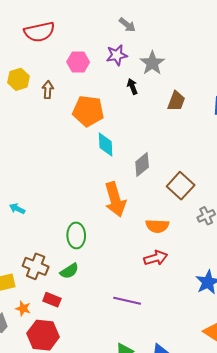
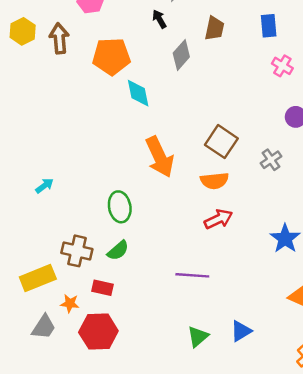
brown arrow: (48, 90) -> (59, 38), size x1.4
gray diamond: (142, 165) -> (181, 55), moved
brown square: (181, 186) -> (221, 142), moved
cyan arrow: (17, 209) -> (44, 186), turned 126

